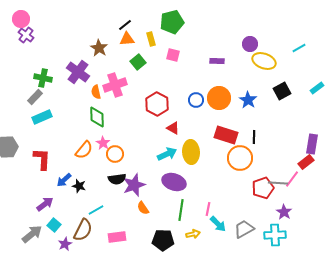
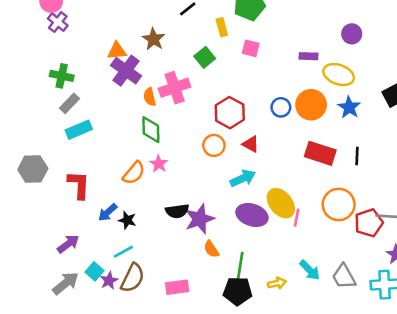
orange triangle: (127, 39) -> (117, 51), moved
yellow ellipse: (264, 61) -> (339, 75), moved
green cross: (43, 78) -> (62, 76), moved
yellow ellipse: (191, 152) -> (281, 203), moved, turned -35
orange circle: (115, 154) -> (214, 145), moved
orange circle: (240, 158) -> (339, 204), moved
purple arrow: (45, 204) -> (68, 244), moved
pink line: (208, 209) -> (297, 218), moved
cyan line: (96, 210) -> (123, 252), moved
green line: (181, 210) -> (240, 266), moved
gray trapezoid: (244, 229) -> (344, 277), turned -90
purple star: (65, 244) -> (109, 281), moved

